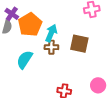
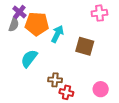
orange pentagon: (30, 25) -> (37, 24), turned 30
brown cross: (51, 47) -> (55, 80), moved

